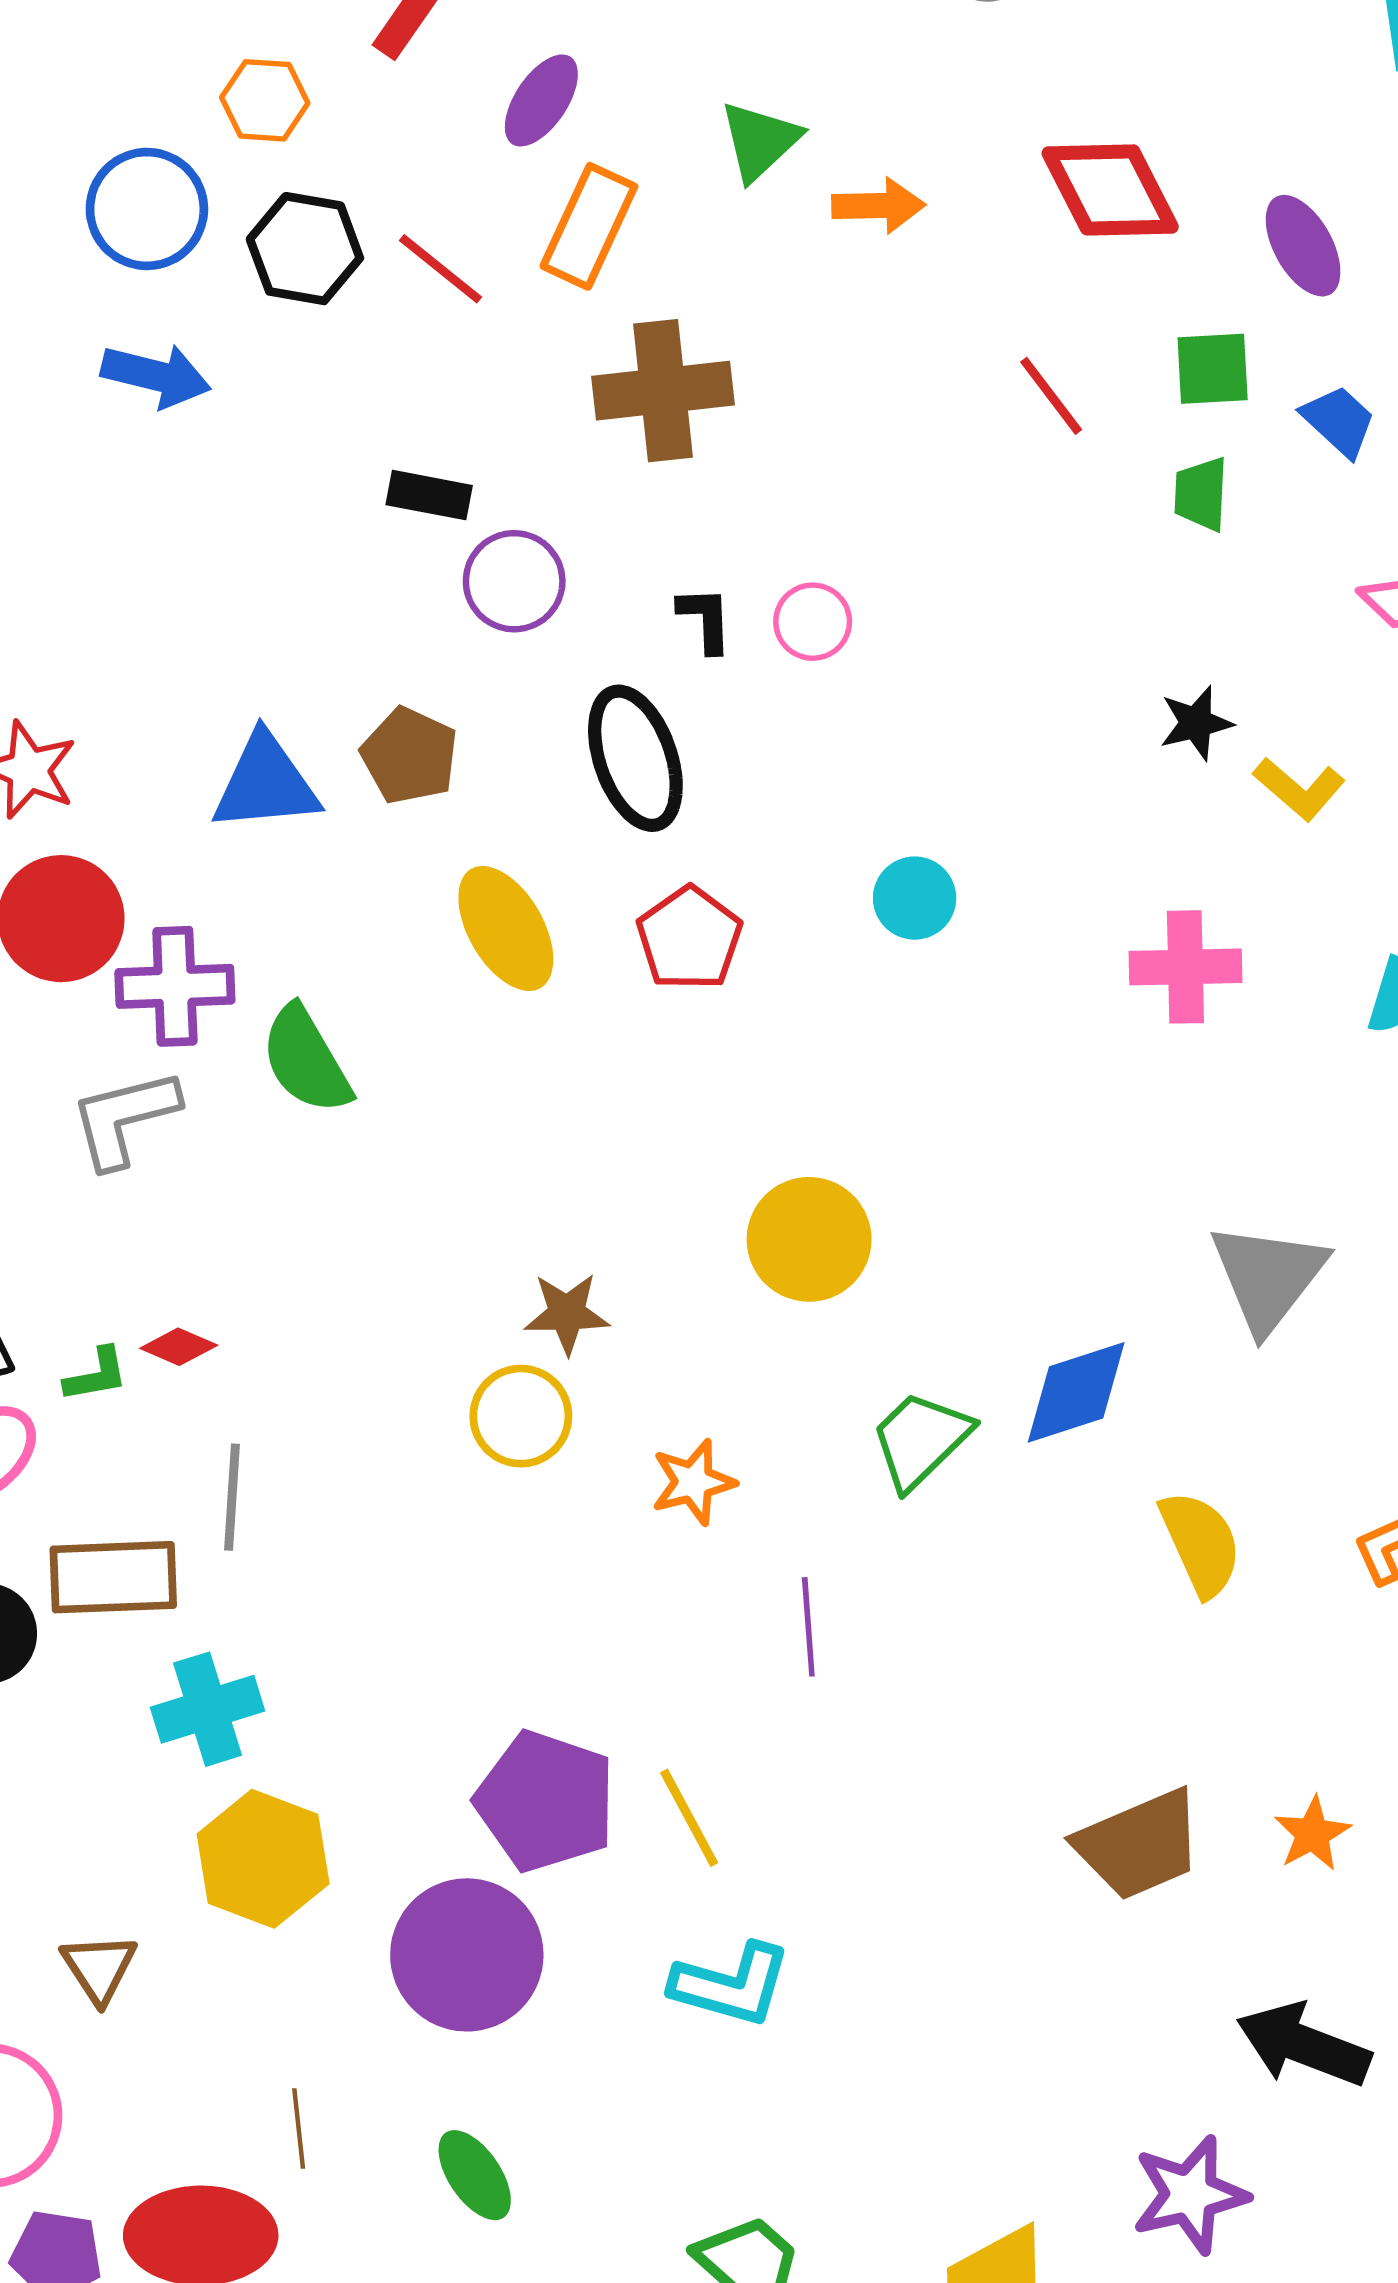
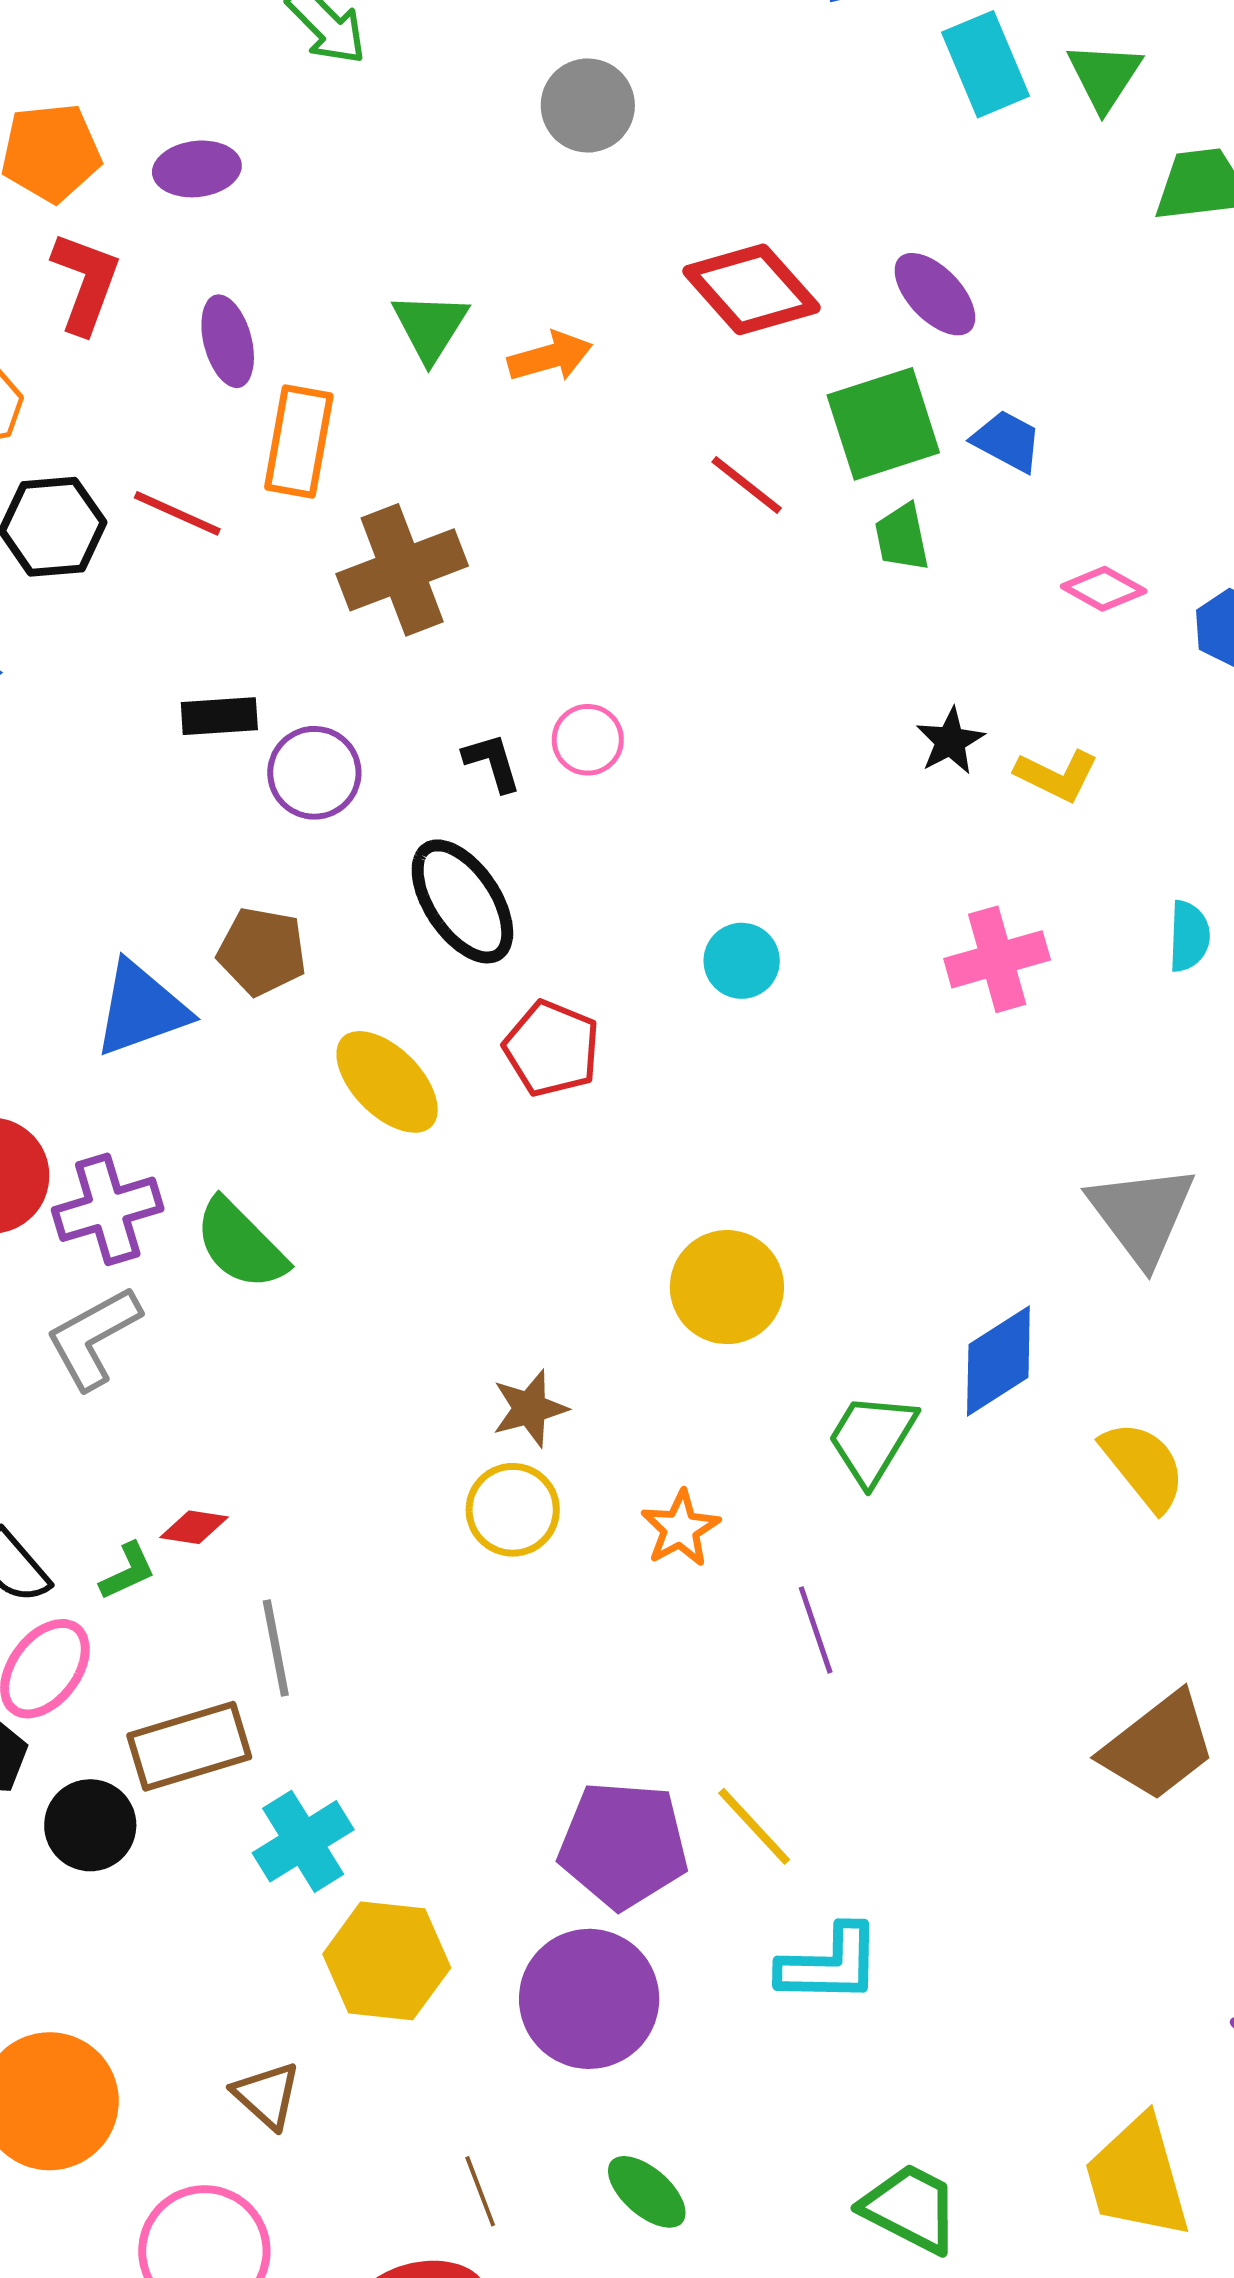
purple ellipse: (541, 100) -> (228, 341), turned -34
green square: (1213, 369) -> (883, 424), size x1.5

